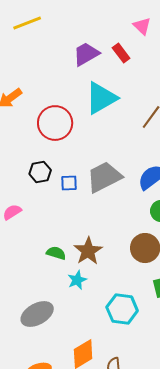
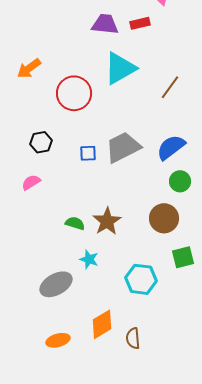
red rectangle: (121, 53) -> (140, 23), turned -66
purple trapezoid: (86, 54) -> (105, 24), turned 36
black hexagon: (40, 172) -> (41, 142), moved
cyan star: (77, 280) -> (89, 259), moved, turned -30

